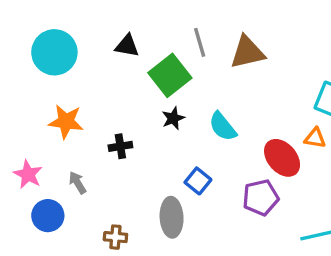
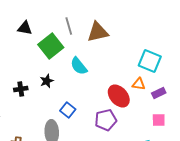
black star: (173, 118) -> (47, 81), moved
cyan semicircle: (223, 127) -> (79, 66), moved

